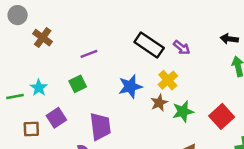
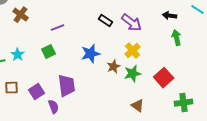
black rectangle: (149, 45) -> (106, 21), size x0.6
purple arrow: (182, 48) -> (132, 23), size x1.5
yellow cross: (168, 80) -> (133, 51), moved
purple square: (56, 118) -> (37, 92), moved

